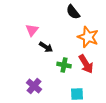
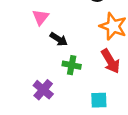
green cross: (64, 65) -> (72, 65), moved

